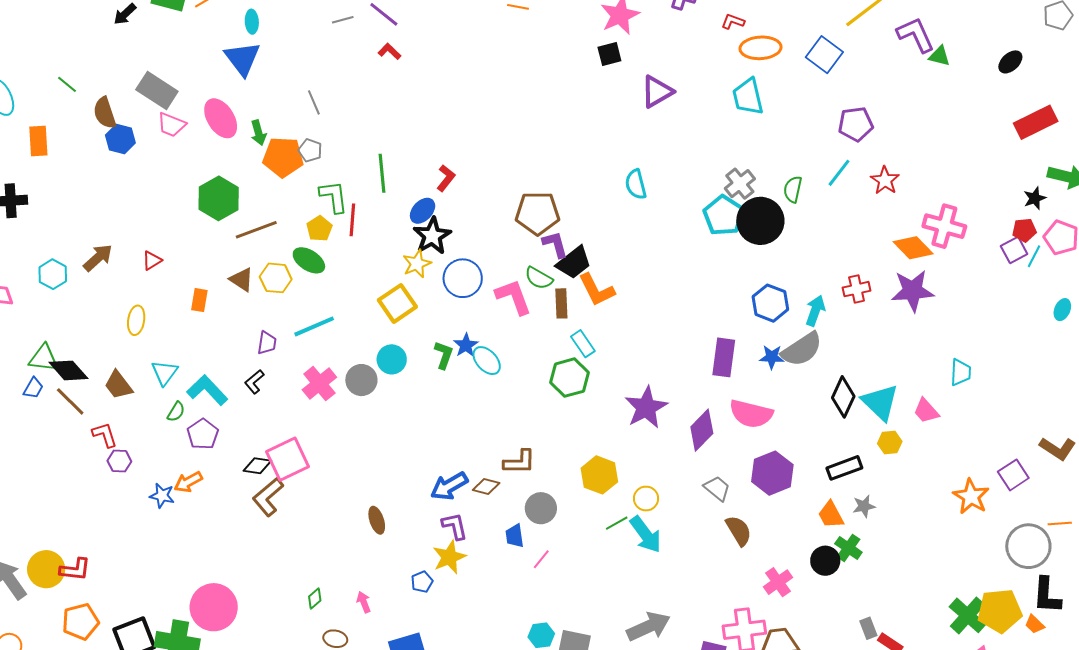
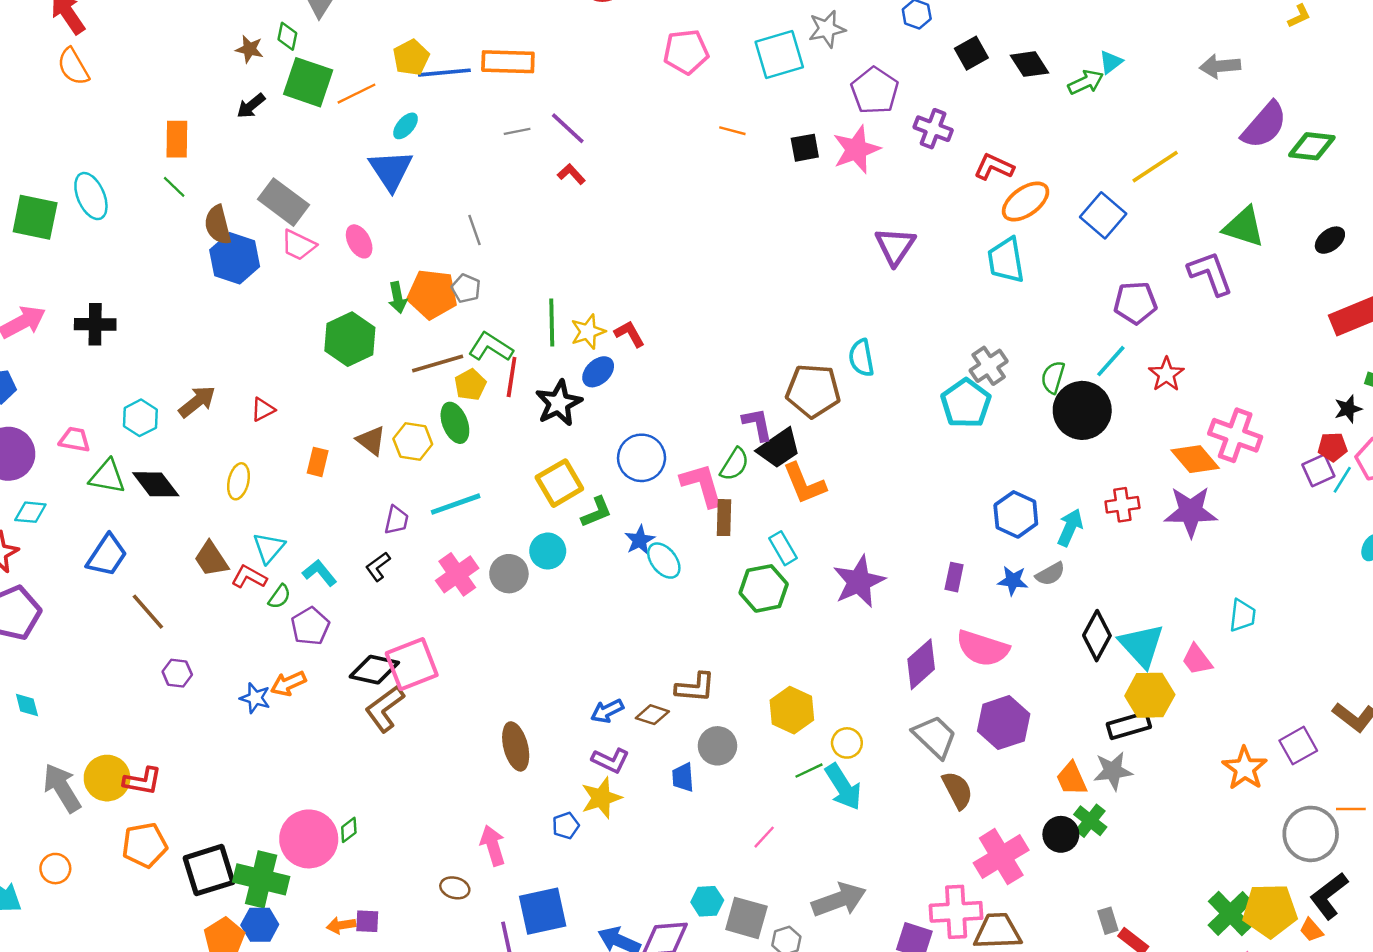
cyan ellipse: (252, 22) -> (406, 126), turned 40
red L-shape: (733, 22) -> (994, 167), size x1.4
purple L-shape: (916, 35) -> (1210, 273), moved
orange ellipse: (761, 48) -> (1026, 202), turned -36
black square: (609, 54) -> (805, 148), moved
green triangle: (939, 56) -> (1244, 227), size x1.6
purple triangle: (657, 92) -> (895, 246), turned -30
pink ellipse: (221, 118) -> (359, 241), size x0.7
green arrow: (258, 133) -> (398, 298), moved
blue hexagon: (120, 139) -> (235, 258), size x1.4
orange rectangle: (38, 141) -> (177, 139), moved
red L-shape: (446, 178) -> (630, 334), turned -72
green L-shape: (334, 197) -> (491, 347), turned -54
brown pentagon: (537, 213) -> (813, 391), moved
black circle: (760, 221) -> (1082, 410), moved
brown line: (256, 230) -> (438, 364), moved
black star: (432, 236) -> (559, 403), moved
green ellipse: (309, 260) -> (455, 423), turned 32
yellow star: (417, 264) -> (588, 332), moved
green semicircle: (539, 278) -> (734, 464), turned -92
brown rectangle: (561, 303) -> (724, 518), moved
gray semicircle: (802, 349) -> (1050, 574), size x0.6
green L-shape: (444, 355) -> (596, 512), moved, turned 44
purple rectangle: (724, 357) -> (954, 577), size x0.6
green triangle: (44, 358) -> (107, 477), moved
black diamond: (69, 370) -> (156, 484), moved
blue trapezoid: (33, 388) -> (107, 555), size x1.6
cyan L-shape: (207, 390) -> (320, 573), size x0.7
brown line: (70, 401) -> (148, 612), moved
purple star: (646, 407) -> (859, 582), moved
red L-shape: (105, 435) -> (249, 577), moved, turned -48
yellow hexagon: (890, 442) -> (1150, 695), size x1.6
purple hexagon: (119, 461) -> (177, 673), moved
black diamond: (257, 466) -> (374, 670), size x1.4
black rectangle: (844, 468) -> (1129, 726), moved
blue arrow: (449, 486) -> (607, 711), size x0.7
gray trapezoid: (717, 488) -> (935, 737), size x1.4
gray star: (864, 506) -> (1113, 771), size x1.4
brown ellipse: (377, 520) -> (516, 746), size x1.4
purple L-shape: (455, 526) -> (610, 760), turned 124
pink line: (541, 559) -> (764, 837), moved
pink cross: (778, 582) -> (1001, 857), size x1.5
black L-shape: (1047, 595) -> (1329, 896), turned 45
green diamond: (315, 598) -> (349, 830), moved
pink arrow: (364, 602) -> (493, 845), size x1.5

